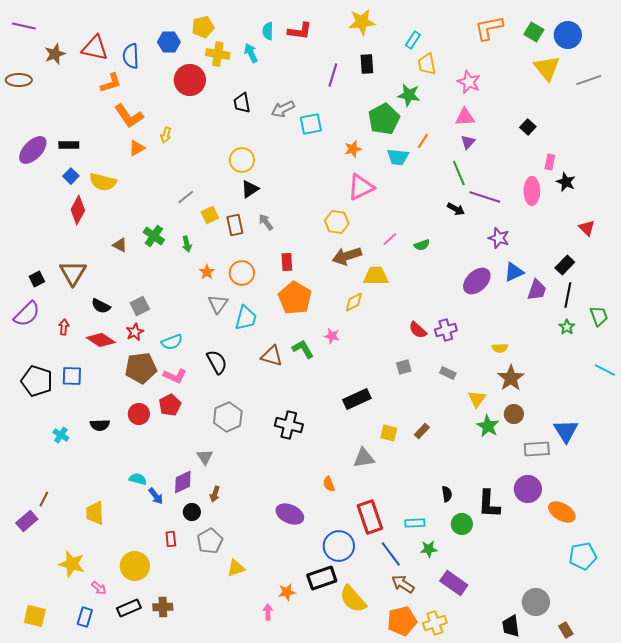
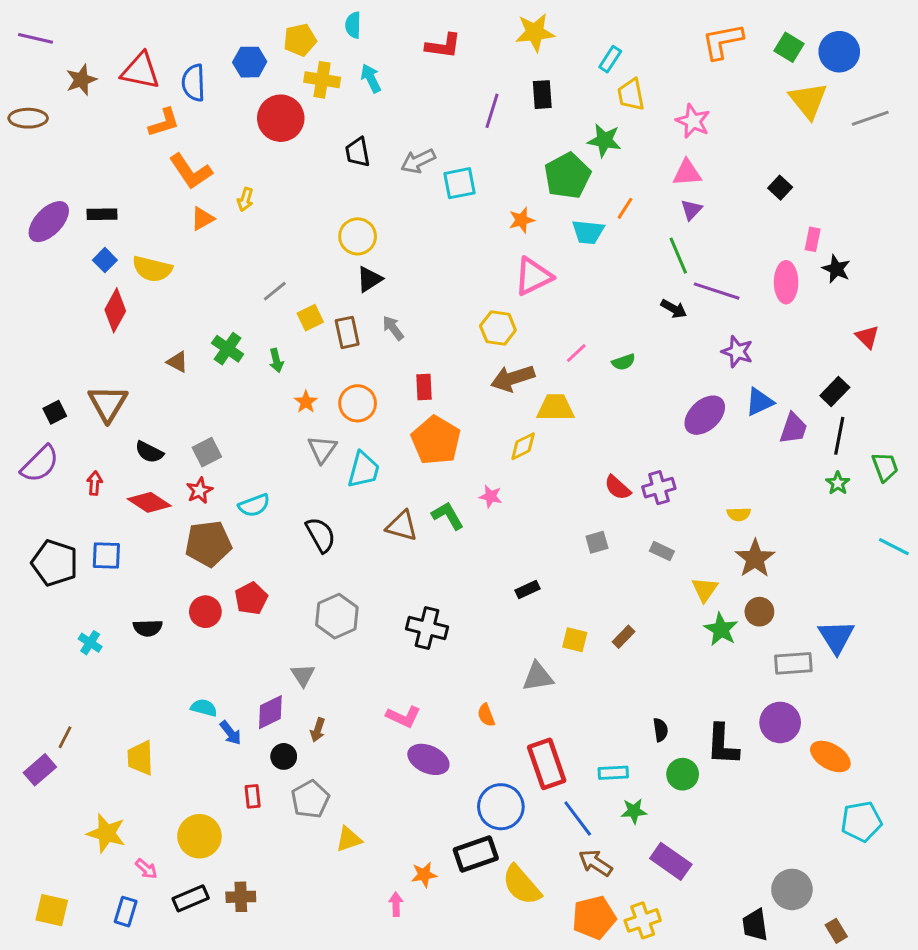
cyan semicircle: (268, 31) -> (353, 25), moved
pink L-shape: (175, 376) -> (403, 717), moved
black rectangle: (357, 399) -> (527, 590), size x0.6

